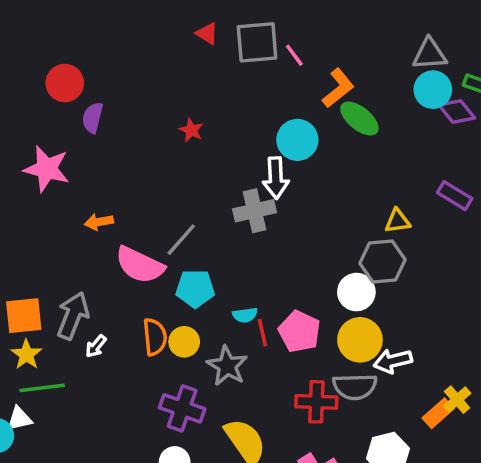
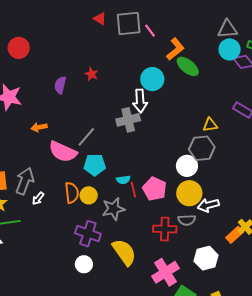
purple semicircle: (93, 118) -> (60, 85), moved
gray star: (227, 366) -> (113, 209), turned 30
gray semicircle: (355, 387) -> (187, 220), size x0.7

